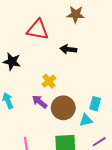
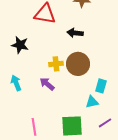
yellow cross: (49, 81) -> (56, 64), turned 32
brown circle: (63, 108) -> (78, 64), moved

